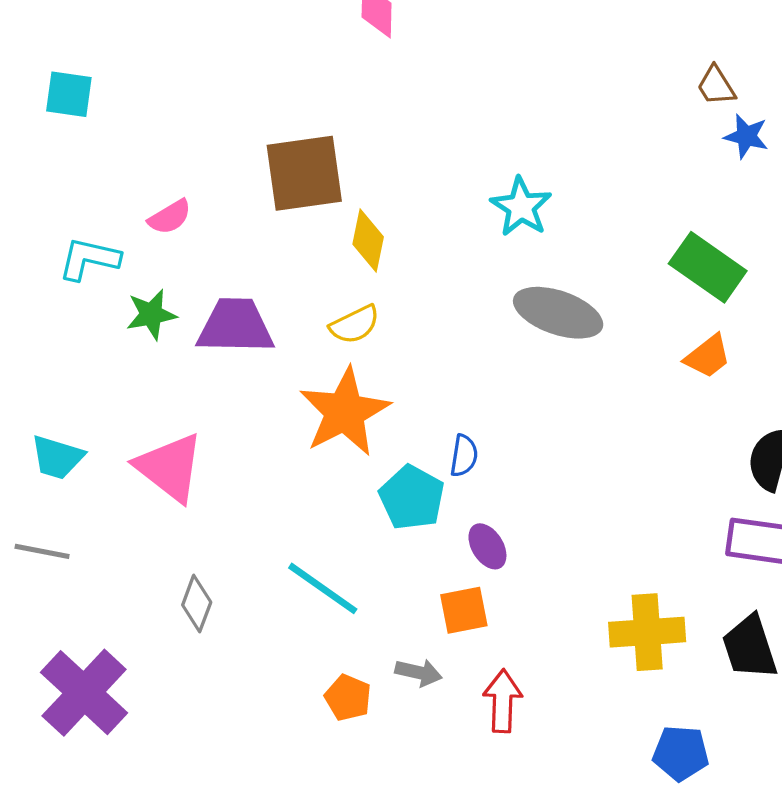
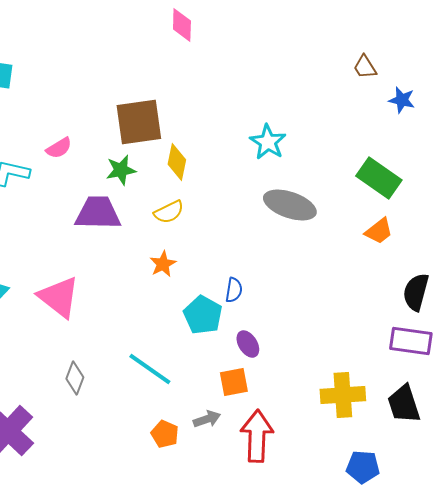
brown trapezoid: (716, 86) -> (365, 67), moved
green star: (151, 314) -> (121, 170), moved
orange star: (345, 412) -> (163, 264), size x0.5
gray arrow: (419, 672) -> (207, 419), turned -32
red arrow: (503, 701) -> (257, 436), size x1.4

